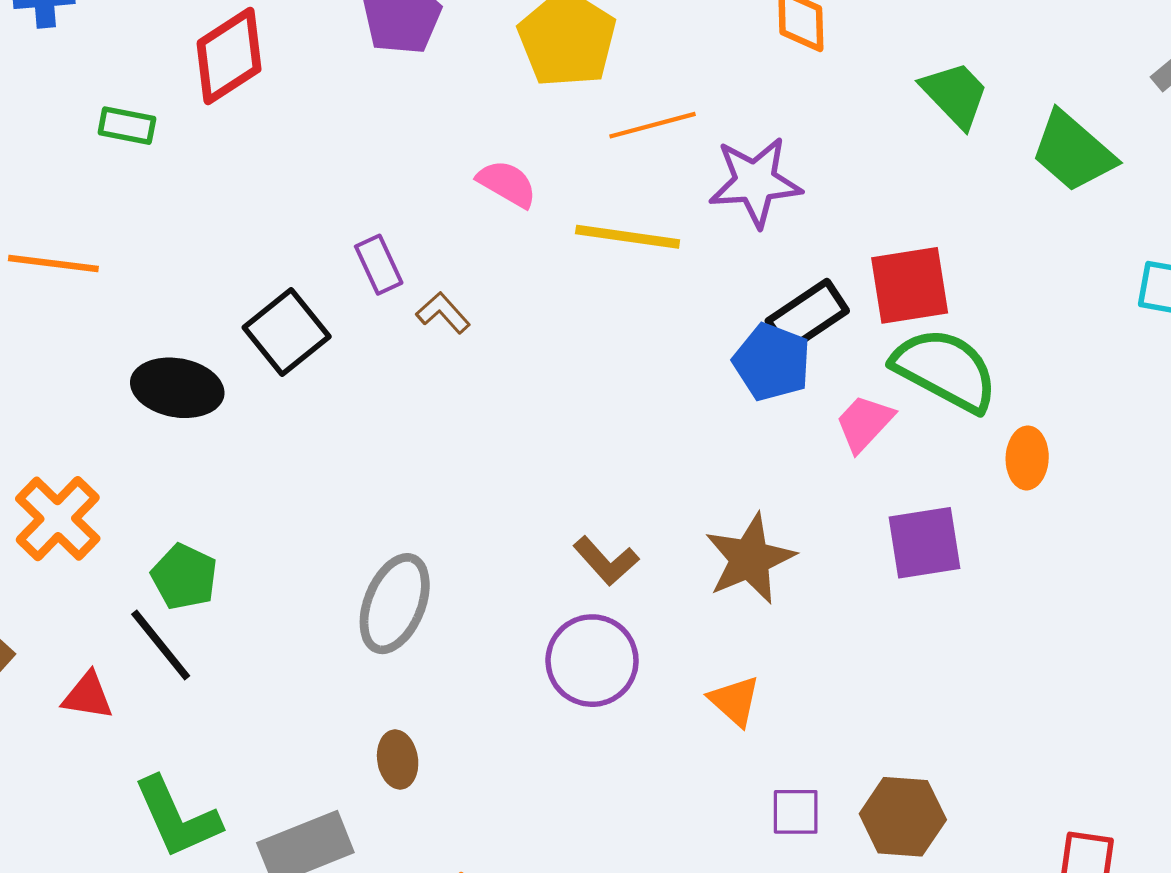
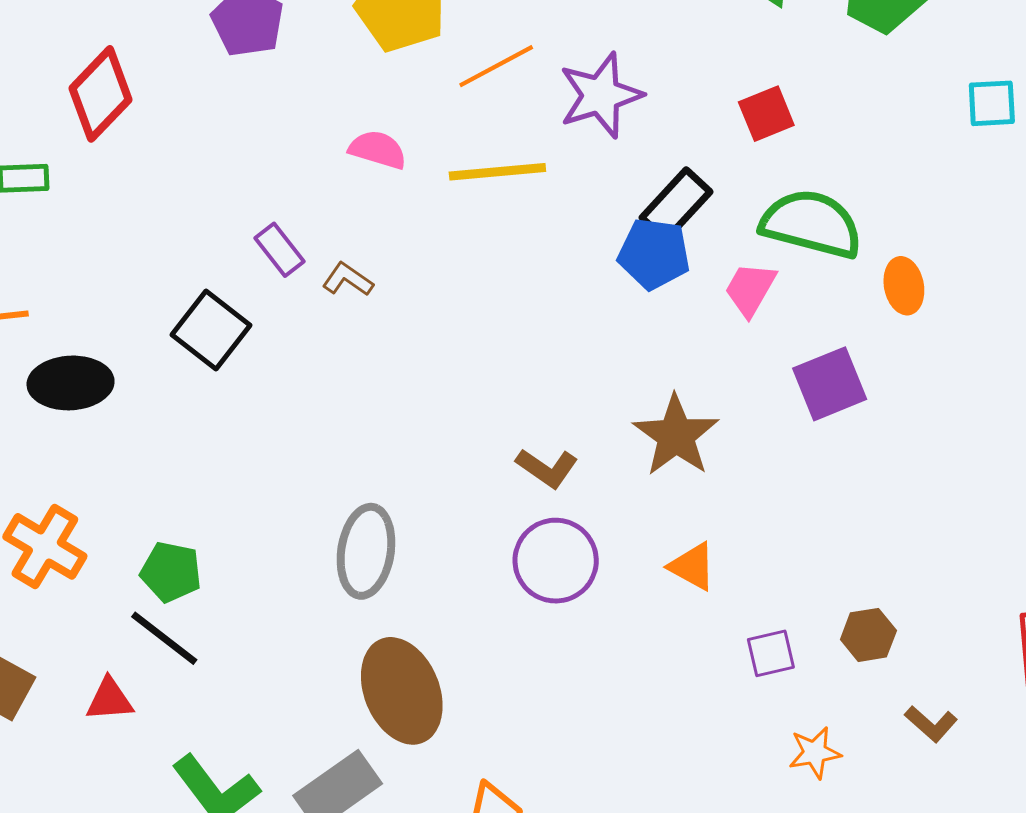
red square: (910, 285) -> (766, 114), moved, size x0.7
black ellipse: (177, 388) -> (71, 383), moved
brown ellipse: (398, 760) -> (402, 691), size x2.0
brown hexagon: (903, 817) -> (868, 635), size x0.7

